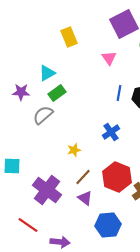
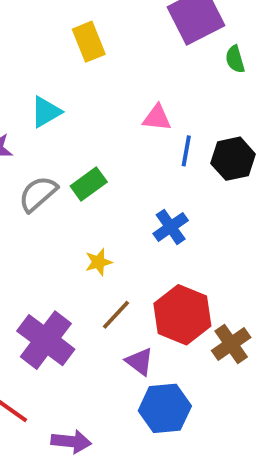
pink triangle: (109, 58) -> (157, 118), moved, turned -49
green rectangle: (57, 93) -> (89, 184), moved
purple triangle: (85, 198) -> (139, 362), moved

